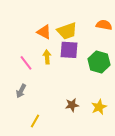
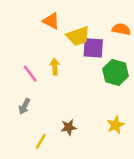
orange triangle: (44, 32) -> (51, 21), moved
purple square: (69, 50) -> (93, 48), moved
brown star: (72, 105) -> (69, 127), moved

